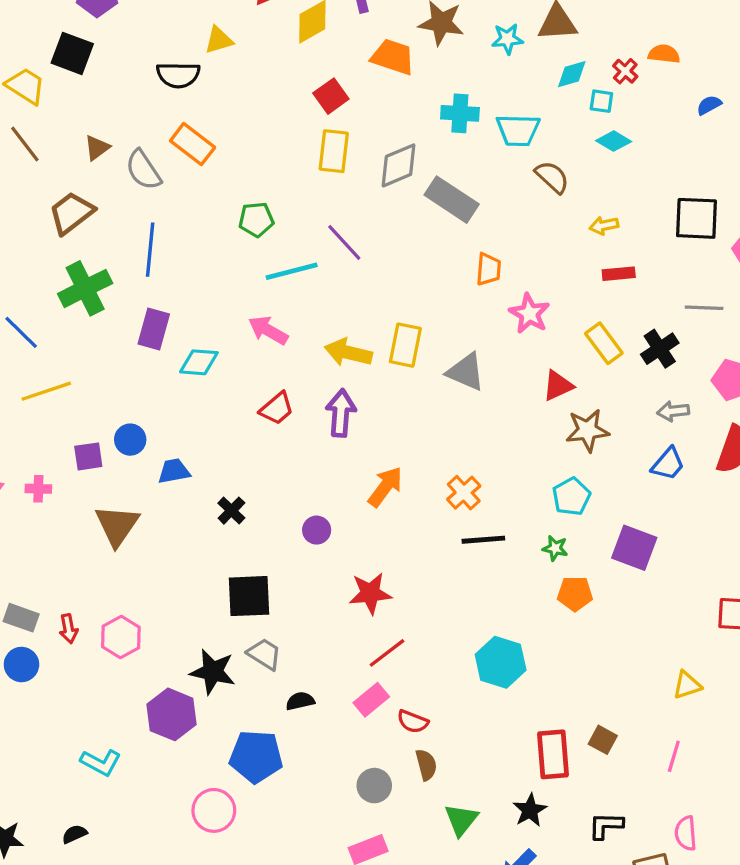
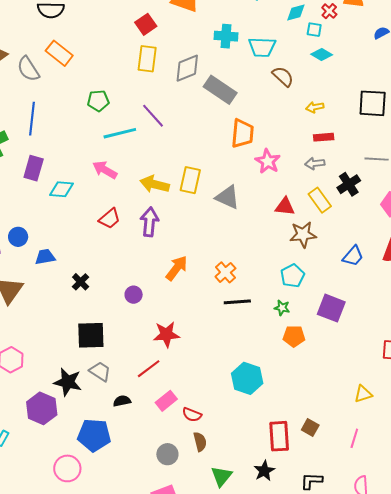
orange trapezoid: (488, 269) -> (243, 133), size x1.4
yellow rectangle: (604, 343) -> (320, 200), moved
red triangle: (558, 386) -> (285, 206), turned 30
gray arrow: (673, 411) -> (315, 163), moved
red line: (387, 653) -> (149, 369), moved

